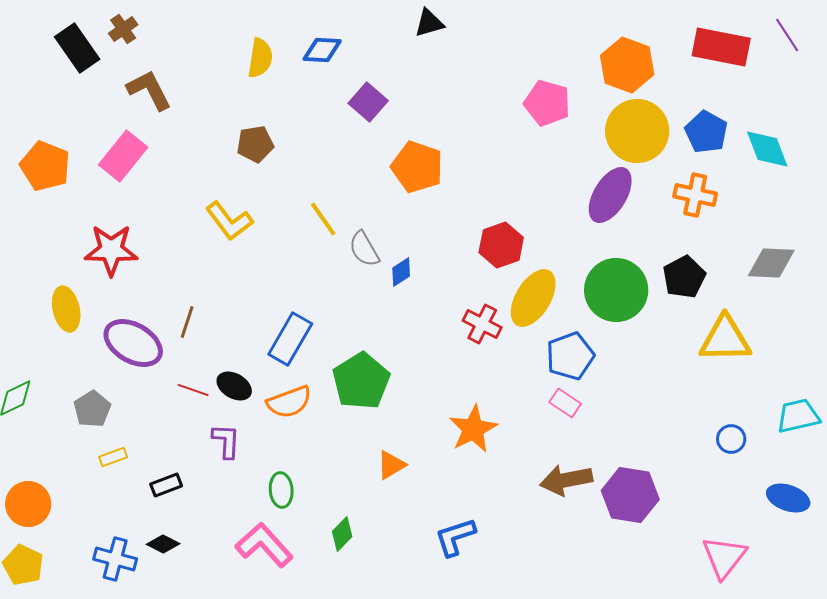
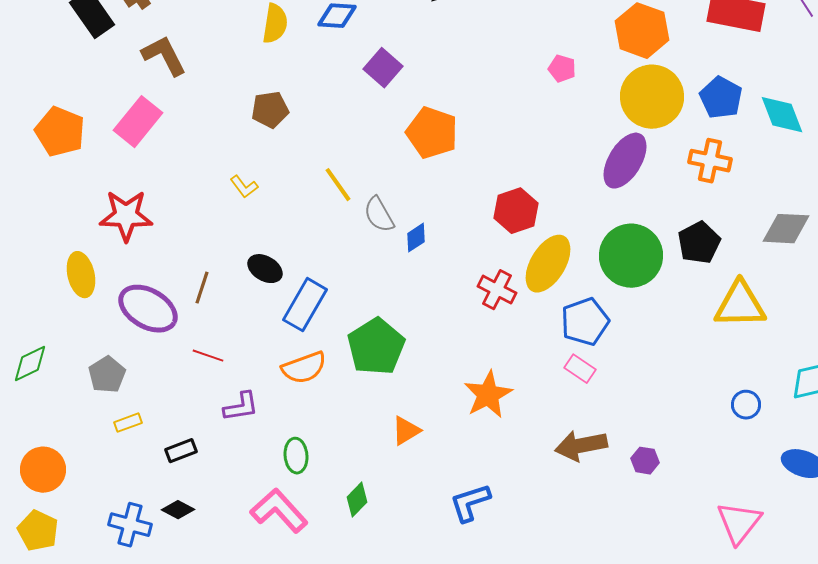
pink pentagon: (547, 103) -> (562, 69), size x0.6
yellow L-shape: (229, 221) -> (244, 187), size x0.6
black ellipse: (234, 386) -> (265, 269), moved
purple L-shape: (226, 441) -> (241, 407), turned 78
purple hexagon: (630, 495) -> (645, 461), size x0.5

